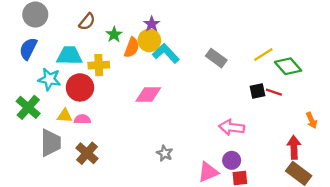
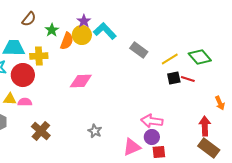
cyan L-shape: (166, 53) -> (105, 31), moved
yellow line: (263, 55) -> (170, 59), moved
pink arrow: (232, 127) -> (152, 121), moved
brown cross: (87, 153) -> (41, 131), moved

